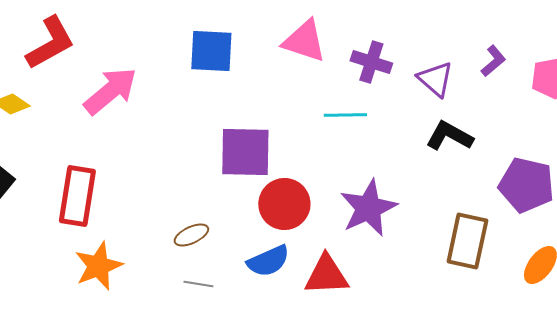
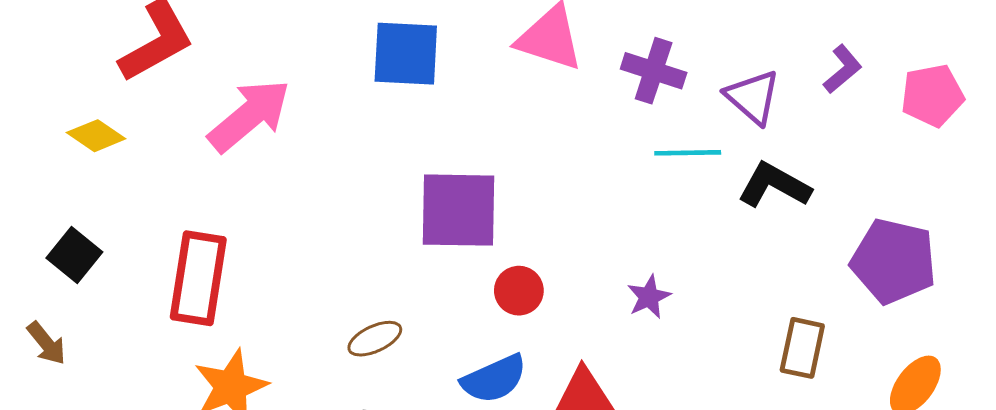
cyan line: (345, 115) -> (688, 153), moved
red circle: (284, 204) -> (519, 291), size x0.6
purple star: (368, 208) -> (649, 297), size x0.5
brown rectangle: (467, 241) -> (802, 348), size x0.7

